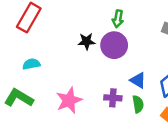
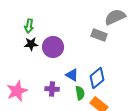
green arrow: (118, 19) -> (29, 26), moved
green semicircle: (138, 104) -> (80, 93), moved

